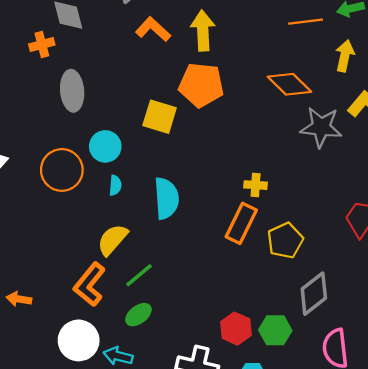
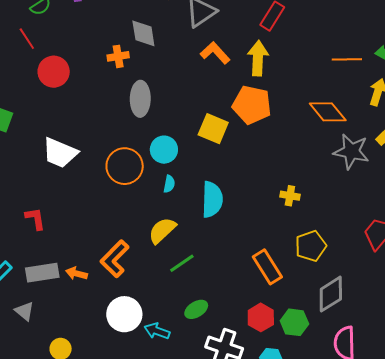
orange rectangle: (241, 223) -> (267, 267), moved, turned -64
orange L-shape: (90, 284) -> (115, 259), moved
green ellipse: (138, 315) -> (196, 309), moved

